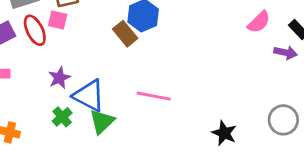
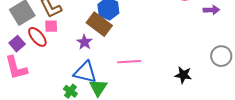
brown rectangle: (125, 34) -> (99, 24), size x1.4
purple star: (59, 78) -> (84, 42), moved

